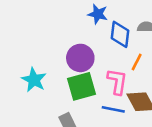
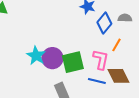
blue diamond: (120, 34) -> (104, 23), turned 30
purple circle: (80, 58) -> (52, 58), moved

